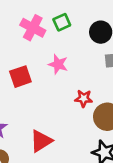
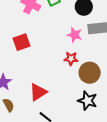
pink star: (58, 64) -> (75, 35), moved

